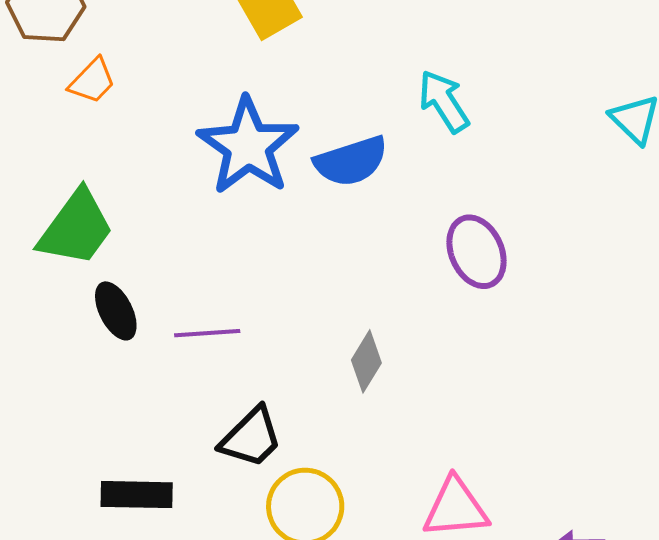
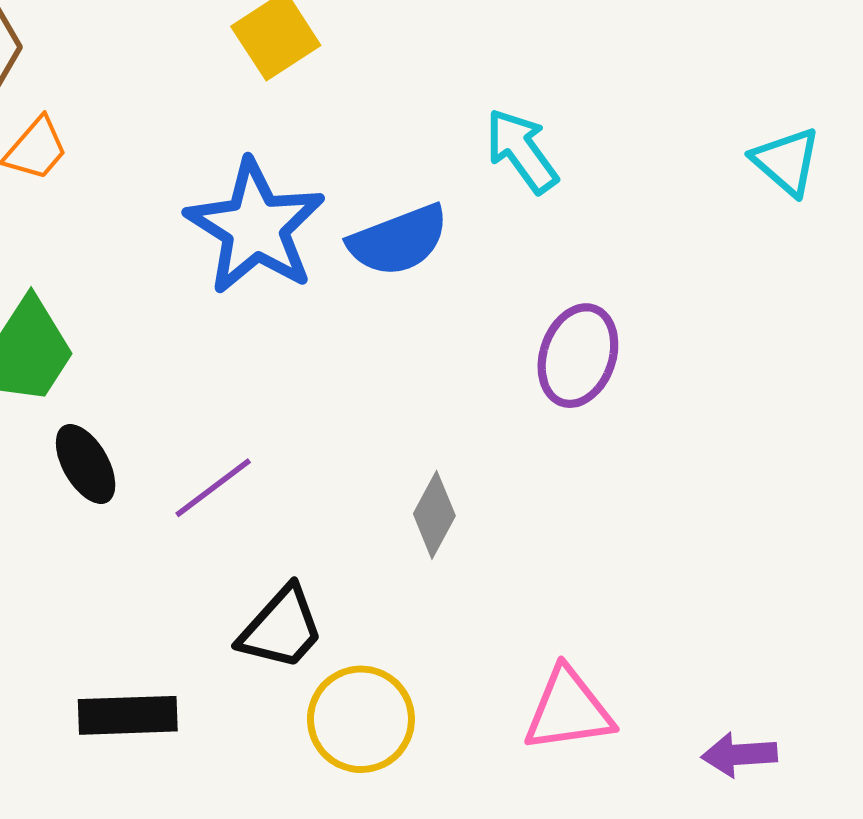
purple ellipse: (477, 252) -> (578, 356), turned 46
purple line: (207, 333) -> (213, 488), turned -30

